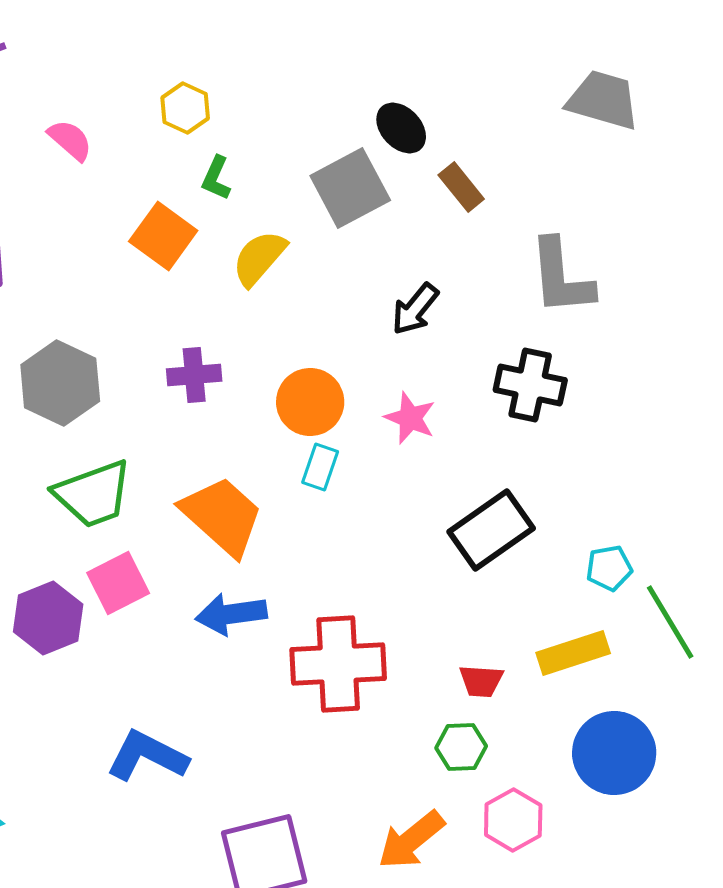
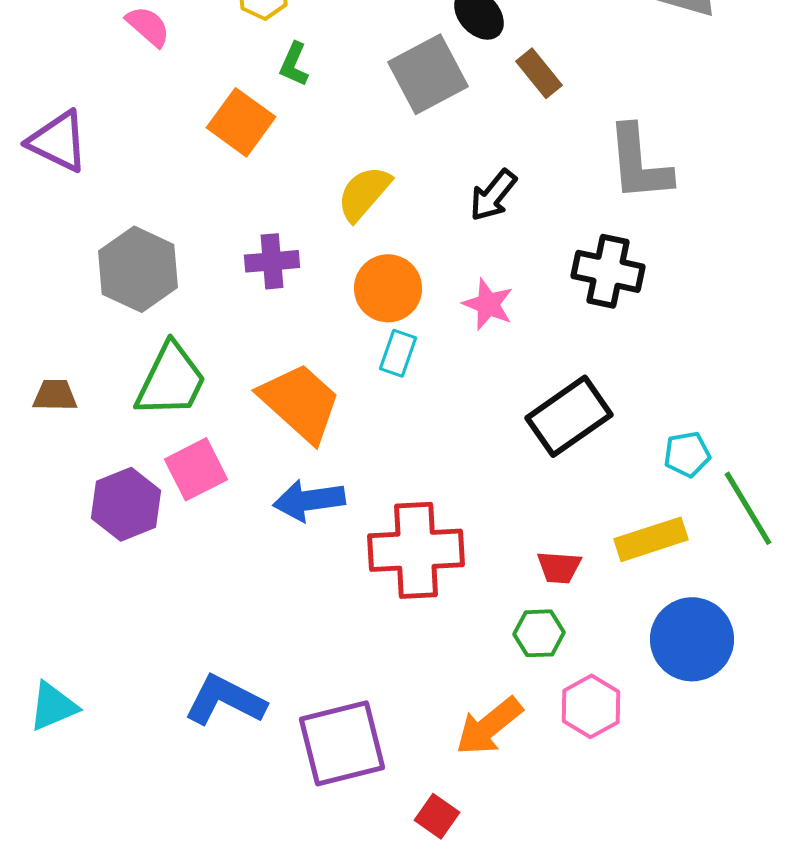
yellow semicircle: (259, 258) -> (364, 193), moved
green trapezoid: (93, 494) -> (171, 380), turned -44
blue L-shape: (147, 756) -> (225, 700), moved

